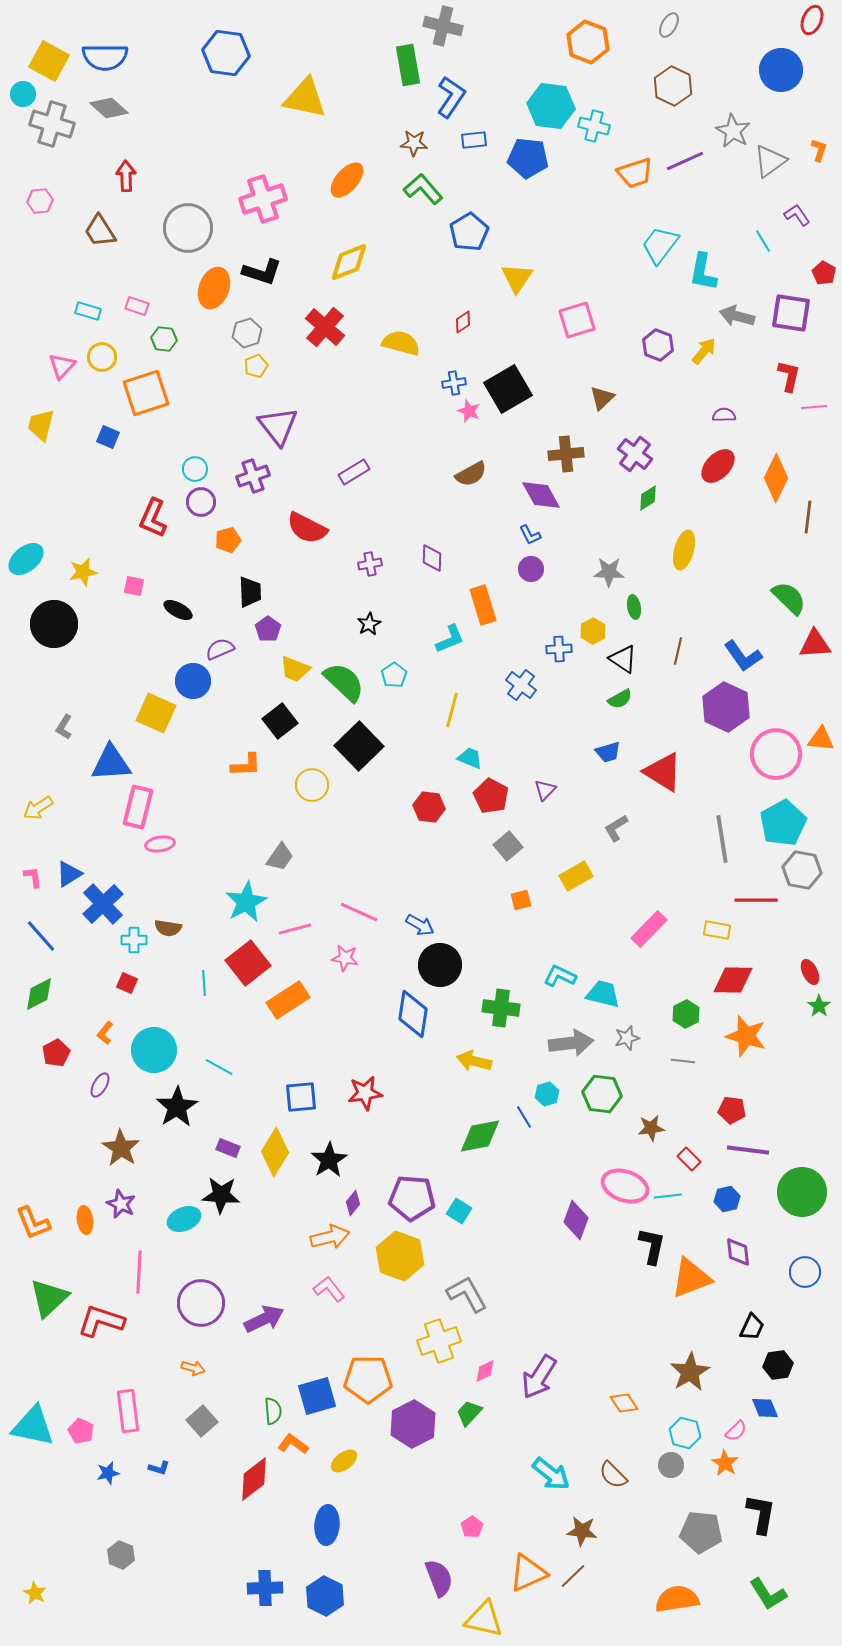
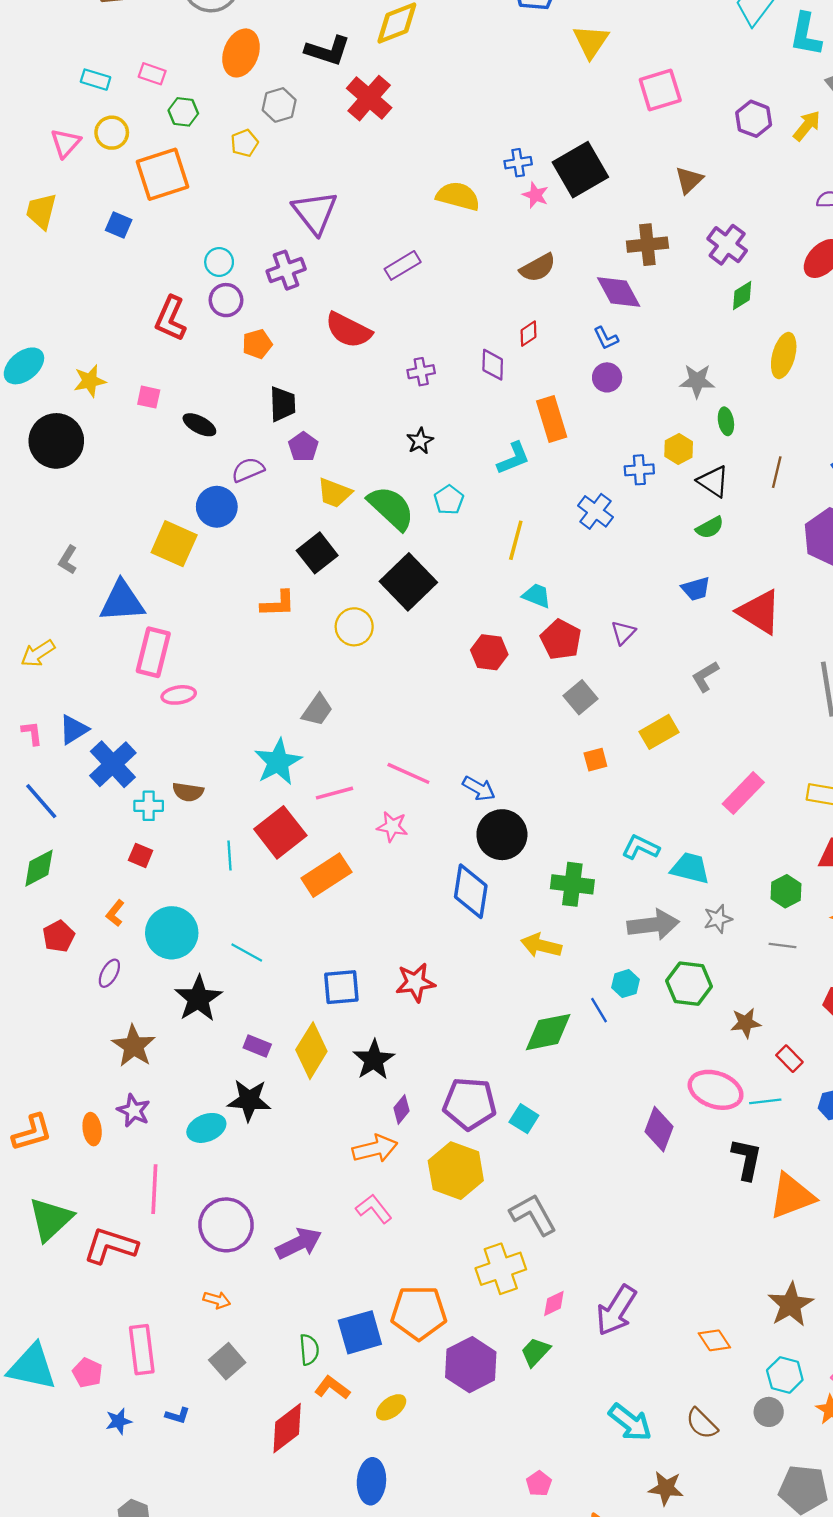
black L-shape: (262, 272) -> (328, 51), moved
red diamond: (463, 322) -> (529, 334), moved
yellow semicircle: (401, 343) -> (458, 196), moved
yellow pentagon: (256, 366) -> (244, 143), moved
orange L-shape: (33, 1223) -> (32, 1133), turned -84

